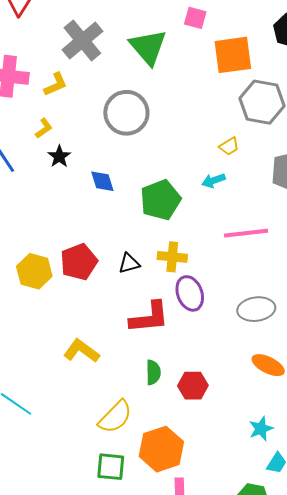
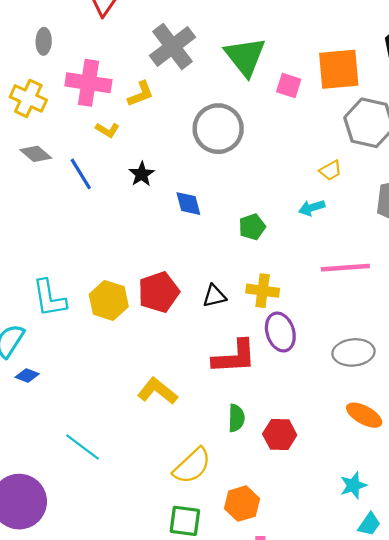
pink square: (195, 18) -> (289, 85), moved
yellow L-shape: (44, 128) -> (107, 130), moved, turned 65
green pentagon: (161, 200) -> (252, 227), size x0.6
orange hexagon: (161, 449) -> (242, 504), size x0.7

